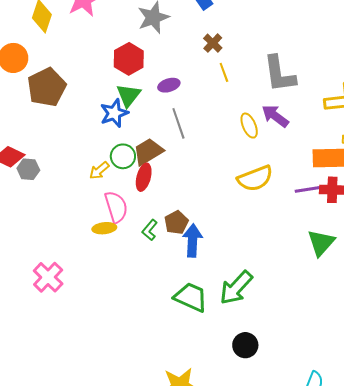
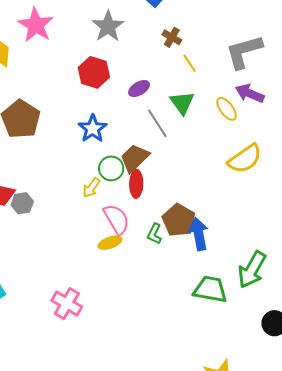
gray L-shape: (279, 74) -> (244, 52), turned 96
green triangle: (129, 95) -> (182, 103), moved
brown pentagon: (176, 222) -> (179, 220), size x1.4

